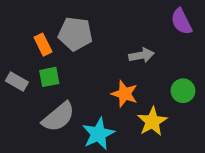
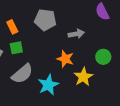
gray pentagon: (75, 34) -> (45, 20), moved

